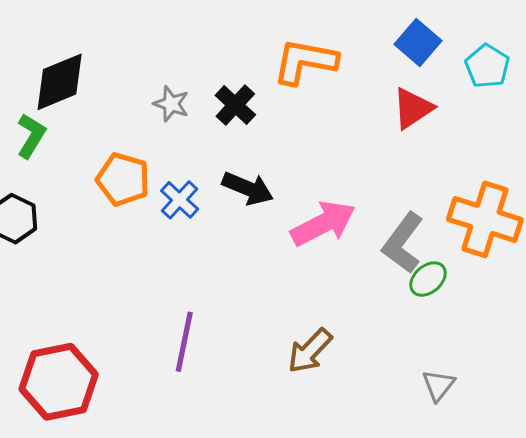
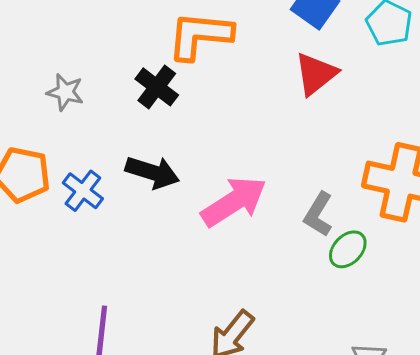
black cross: (235, 105) -> (157, 87), moved
gray L-shape: (403, 243) -> (318, 214), size x0.7

